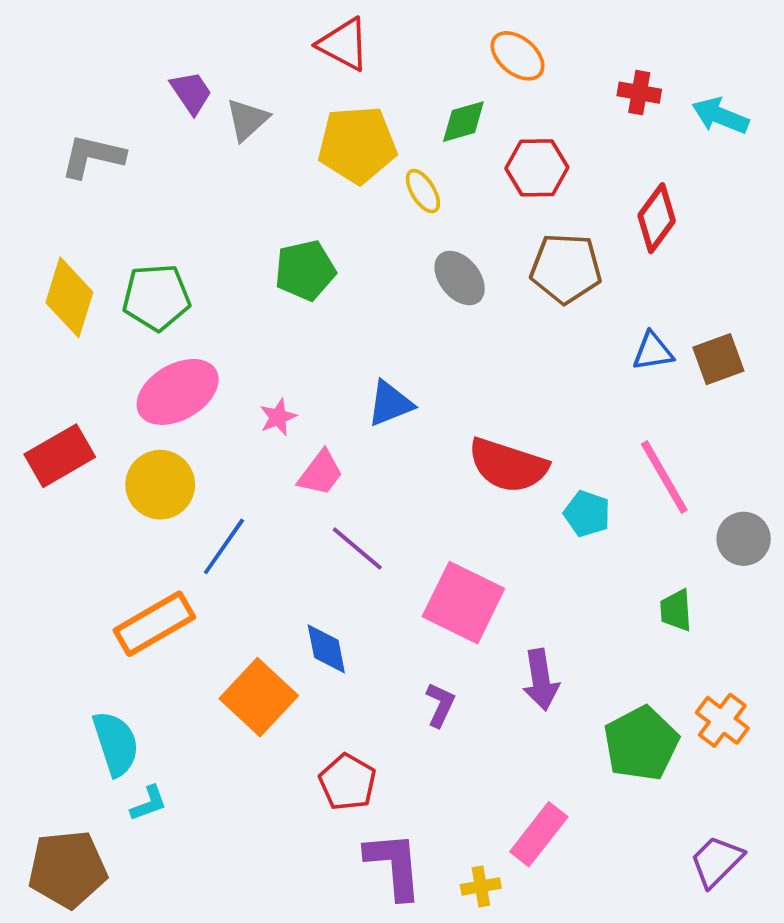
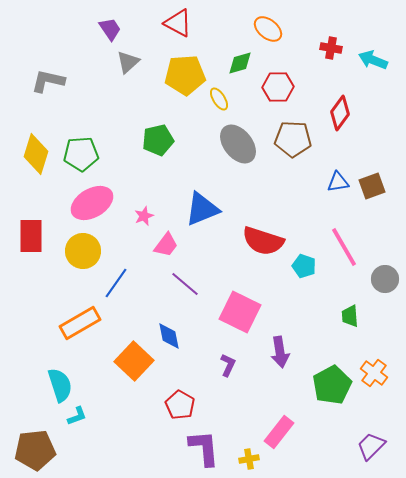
purple trapezoid: (191, 93) -> (110, 29), moved
gray ellipse: (460, 278) -> (238, 144), size x1.4
blue triangle: (390, 404) -> (202, 209), size x1.4
red rectangle: (60, 456) -> (31, 236), turned -60

